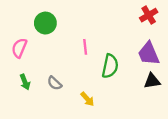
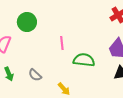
green semicircle: (110, 66) -> (84, 60), turned -95

